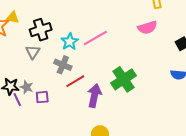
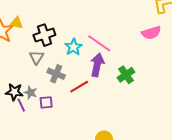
pink line: (95, 38) -> (99, 43), turned 65
gray cross: (63, 65) -> (56, 74), moved
green cross: (124, 79) -> (126, 75), moved, size x0.7
purple arrow: (95, 96) -> (97, 65), moved

